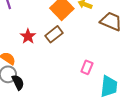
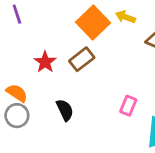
black semicircle: (18, 82) -> (65, 110), moved

